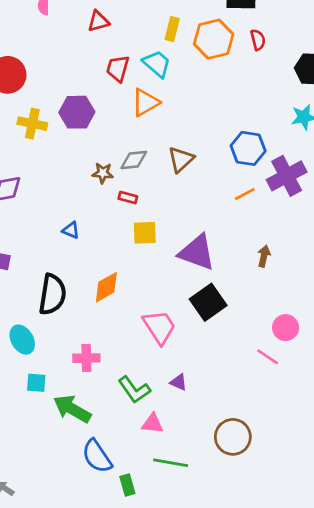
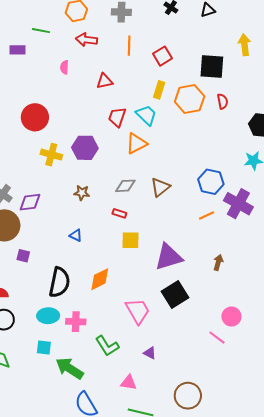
brown star: (103, 173) -> (82, 193), moved
purple cross: (287, 176) -> (238, 204), turned -36
purple triangle: (197, 252) -> (168, 257), turned -40
cyan ellipse: (22, 340) -> (48, 316), moved, turned -65
pink cross: (86, 358) -> (76, 322), moved
green L-shape: (134, 390) -> (107, 346), moved

